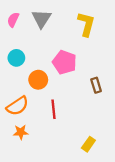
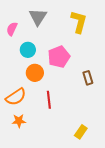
pink semicircle: (13, 20) -> (12, 29), moved
cyan circle: (16, 58) -> (28, 50), moved
pink pentagon: (64, 62) -> (59, 57), turned 30

